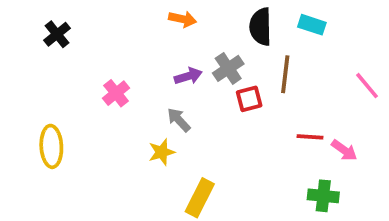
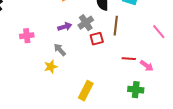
pink cross: (116, 93) -> (27, 36), turned 32
yellow rectangle: (200, 198) -> (86, 91), moved

